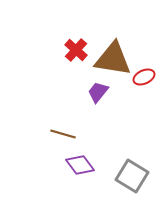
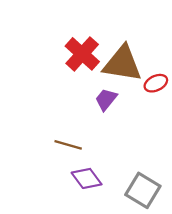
red cross: (76, 50) -> (82, 54), size x1.4

